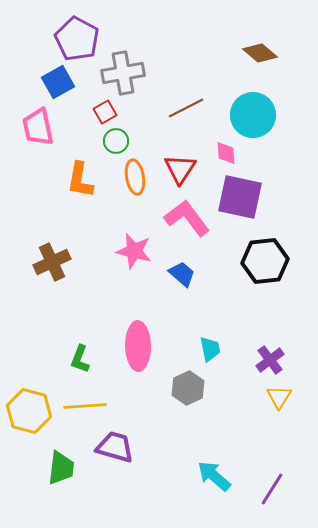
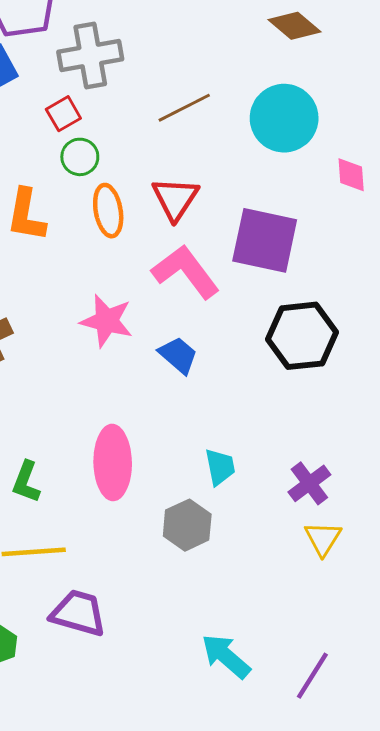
pink diamond: (226, 153) -> (351, 175), moved

